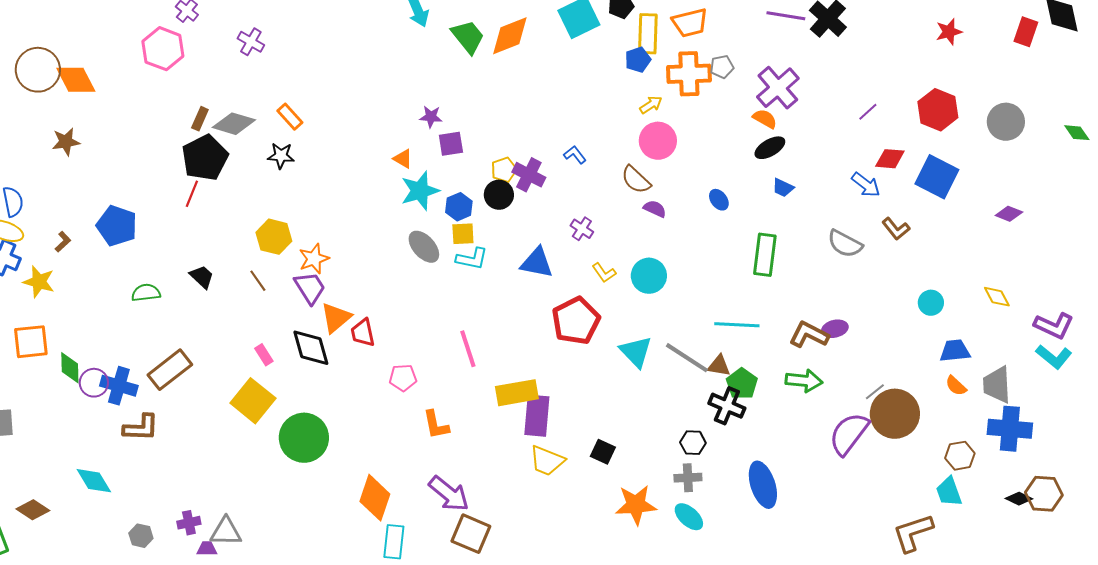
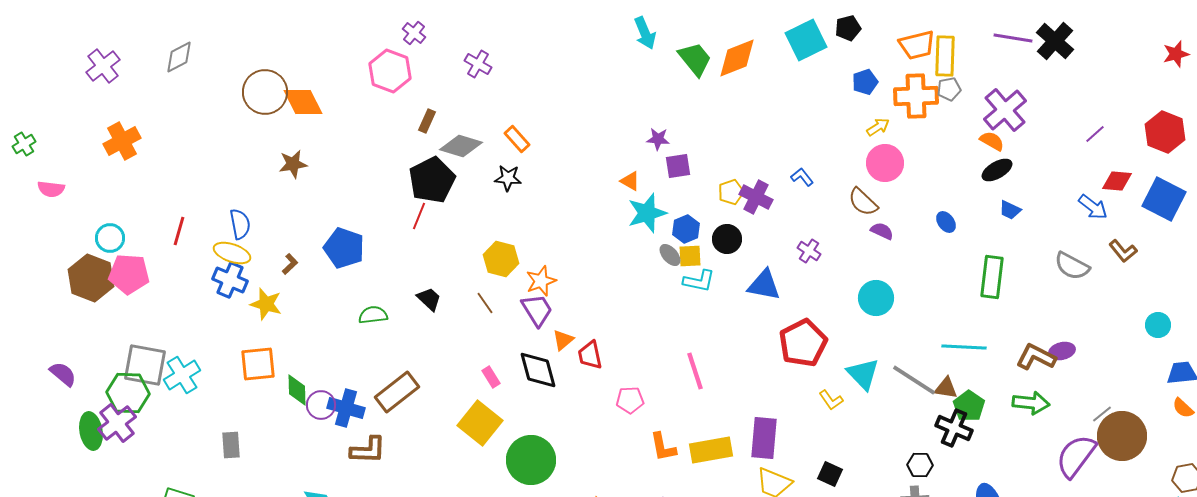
yellow rectangle: (648, 34) -> (945, 56), moved
brown rectangle: (200, 119) -> (427, 121), moved
black circle: (499, 195) -> (727, 239), moved
gray ellipse: (424, 247) -> (670, 255), moved, size x0.7
yellow L-shape: (604, 273) -> (831, 400), moved
orange triangle: (336, 318) -> (563, 340), size x0.7
yellow rectangle: (517, 393) -> (711, 450), moved

